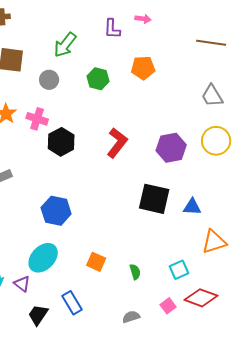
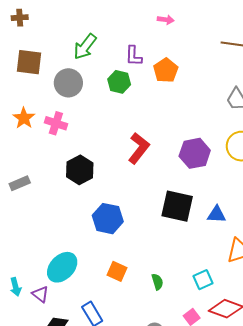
purple L-shape: (112, 29) -> (134, 56), moved
orange pentagon: (143, 68) -> (166, 70), turned -30
gray circle: (49, 80) -> (68, 83), size x1.4
black hexagon: (61, 142) -> (80, 170), moved
blue hexagon: (56, 211) -> (108, 219), moved

